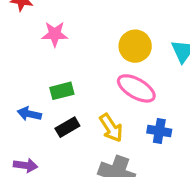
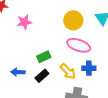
green rectangle: (62, 91) -> (44, 57), moved
blue cross: (159, 131) -> (89, 68), moved

